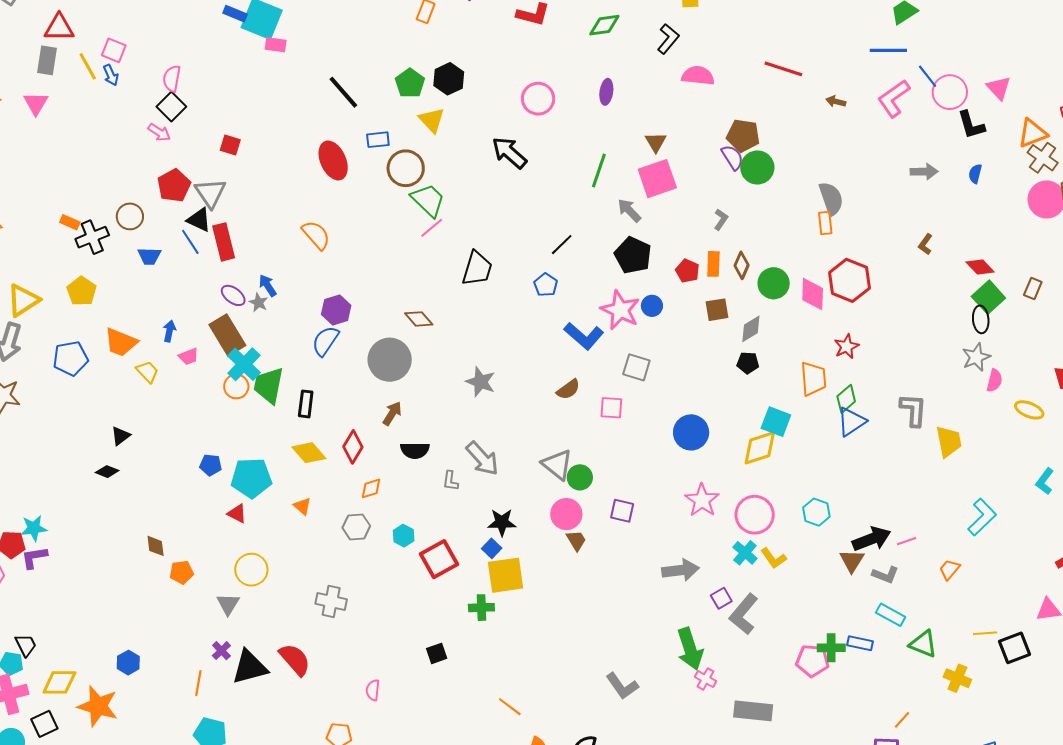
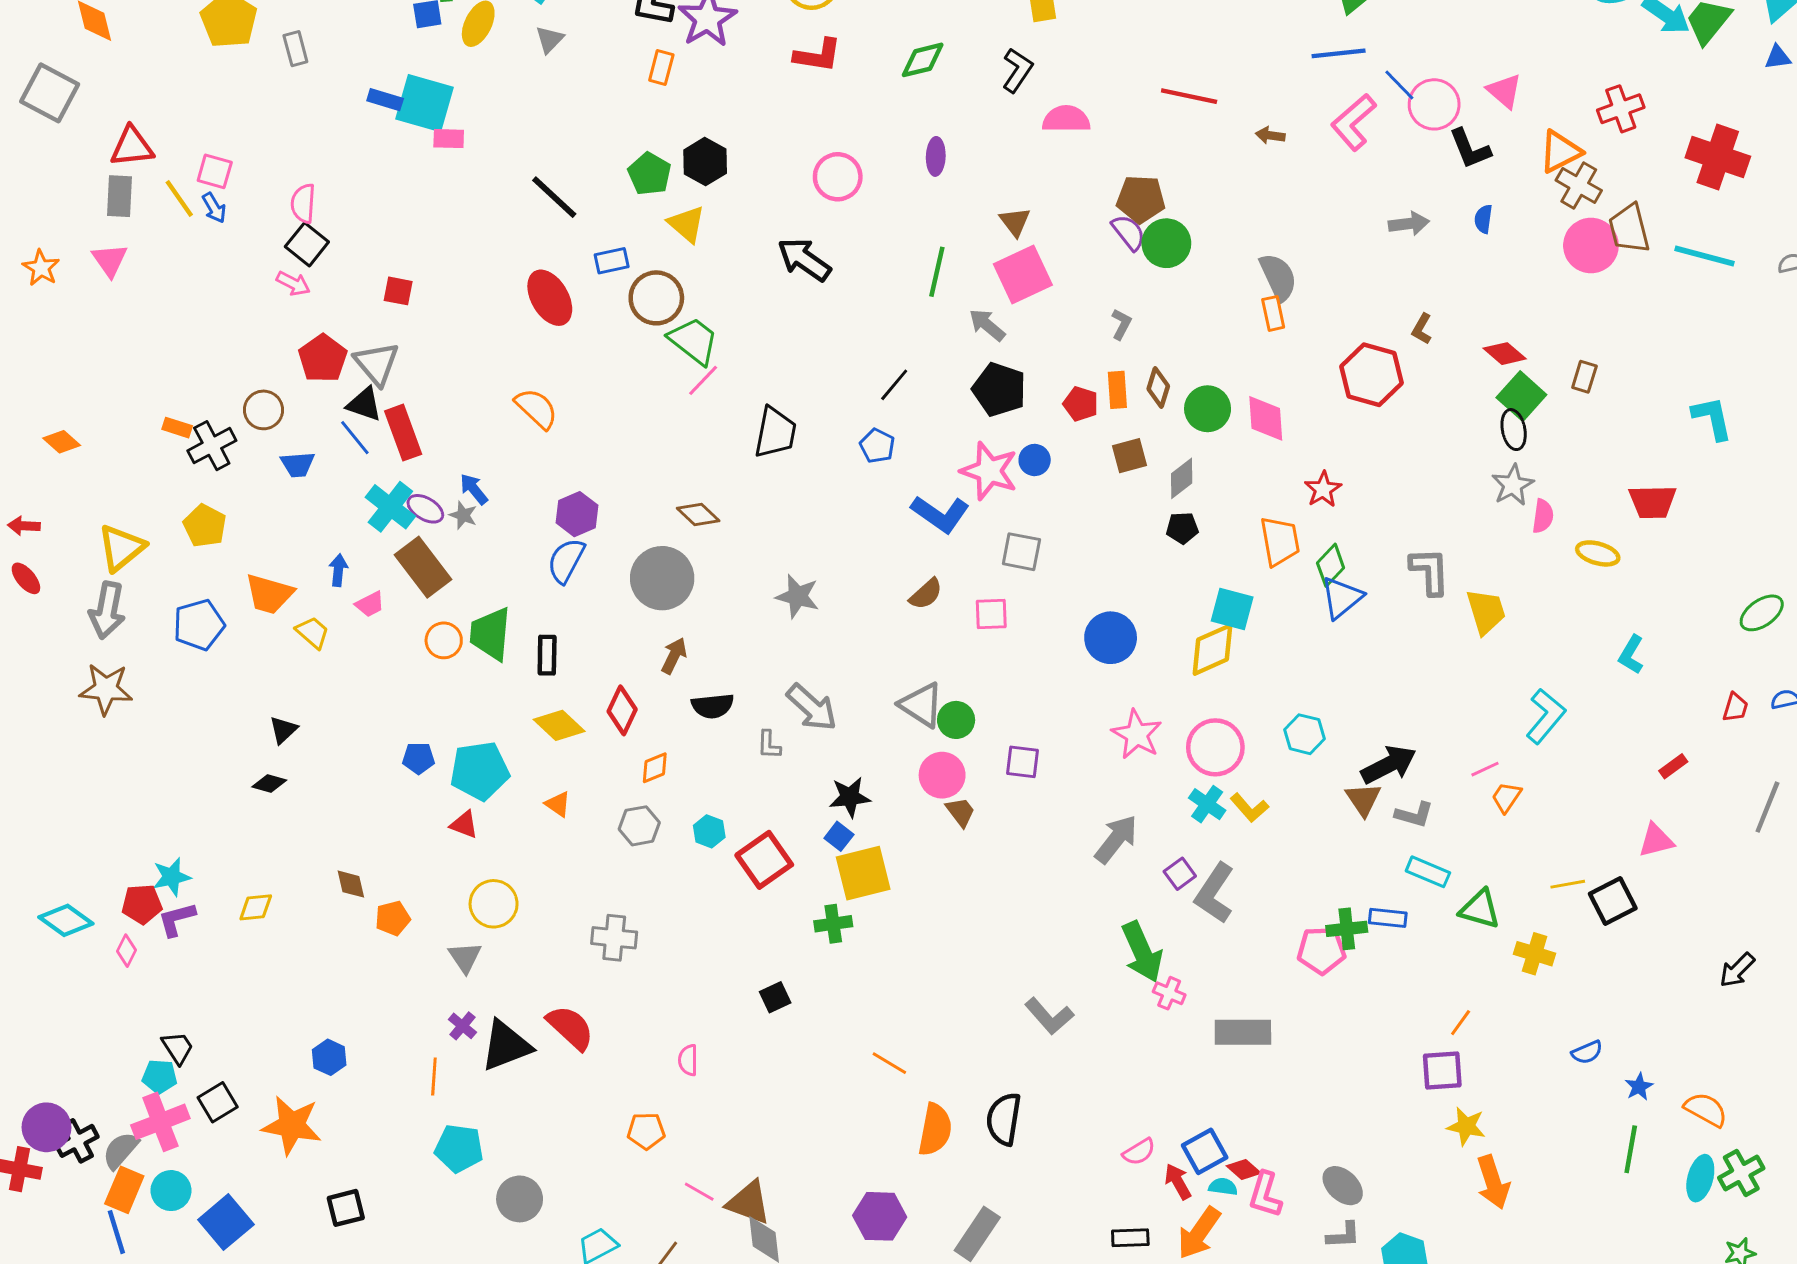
red hexagon: (849, 280) -> (1371, 375), moved
cyan cross: (244, 364) -> (390, 507), moved
pink line: (907, 541) -> (1485, 769), moved
gray arrow: (680, 570) -> (1116, 839), turned -39
yellow diamond: (59, 682) -> (256, 907), moved, size x0.7
black square: (44, 724) -> (218, 1102), moved

